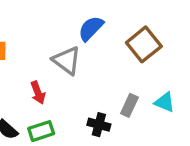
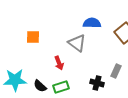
blue semicircle: (91, 28) -> (92, 23), turned 48

